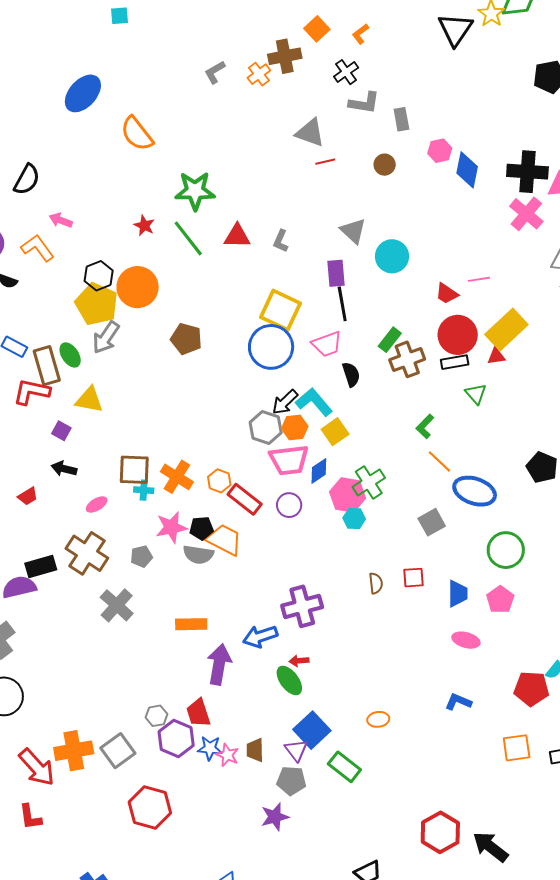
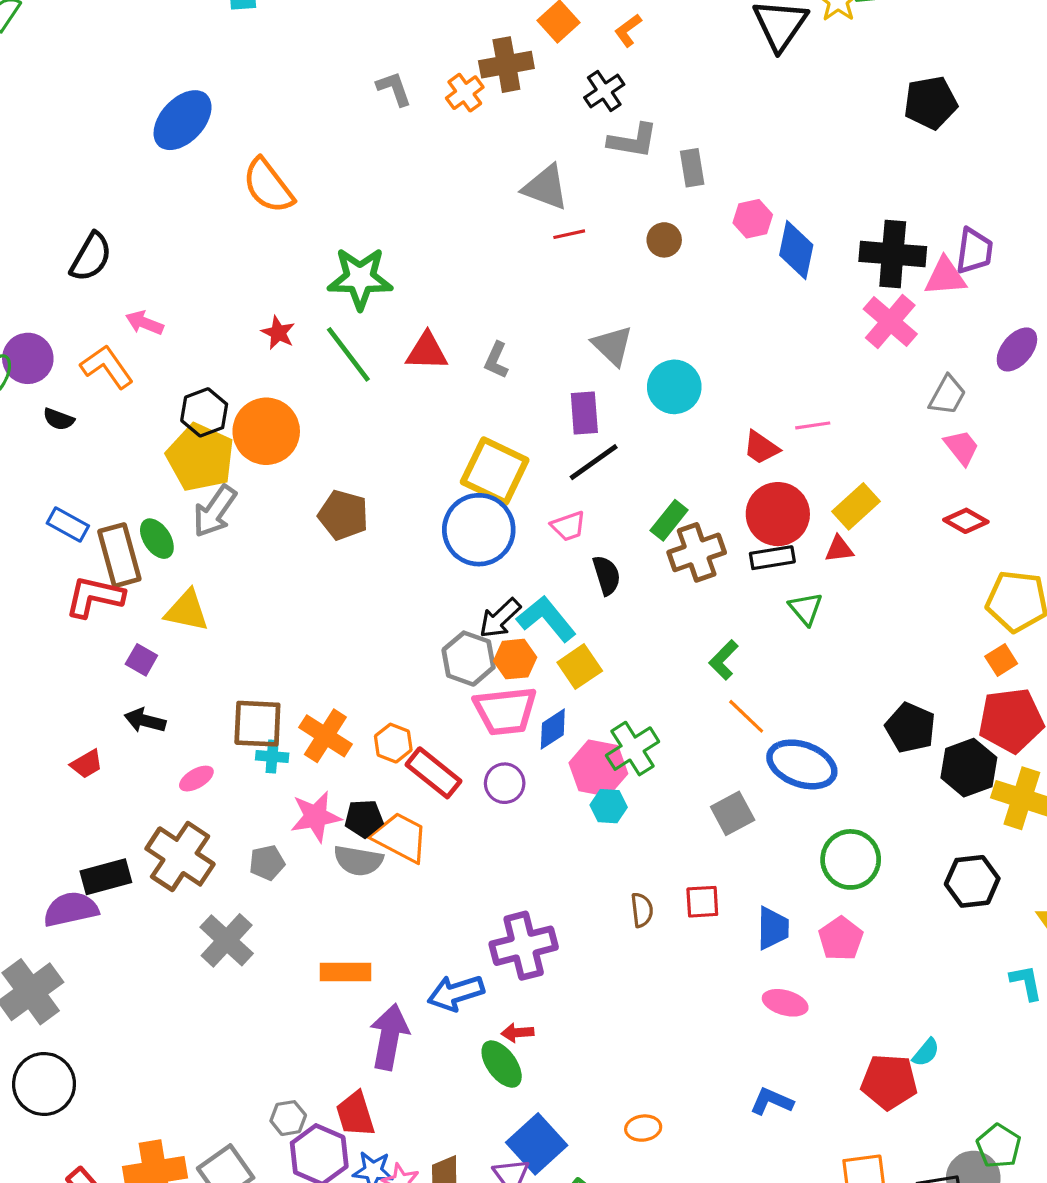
gray L-shape: (215, 72) -> (394, 89), turned 100
black line: (342, 304) -> (594, 462), turned 64
yellow rectangle: (506, 329) -> (856, 506), size x0.7
pink trapezoid: (327, 344) -> (568, 526), size x0.7

